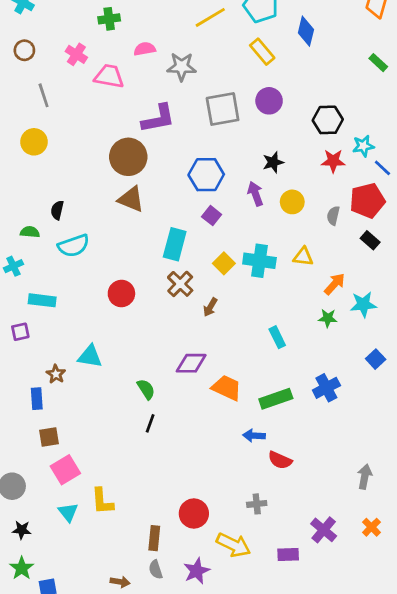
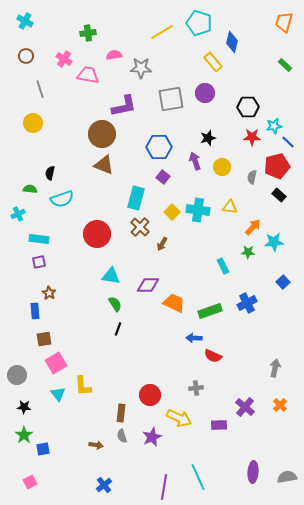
yellow rectangle: (262, 52) -> (213, 62), moved
red circle: (121, 294) -> (97, 234), size x1.4
purple square: (20, 332) -> (39, 262), moved
cyan rectangle: (277, 337) -> (223, 266), moved
cyan triangle: (90, 356) -> (111, 276), moved

